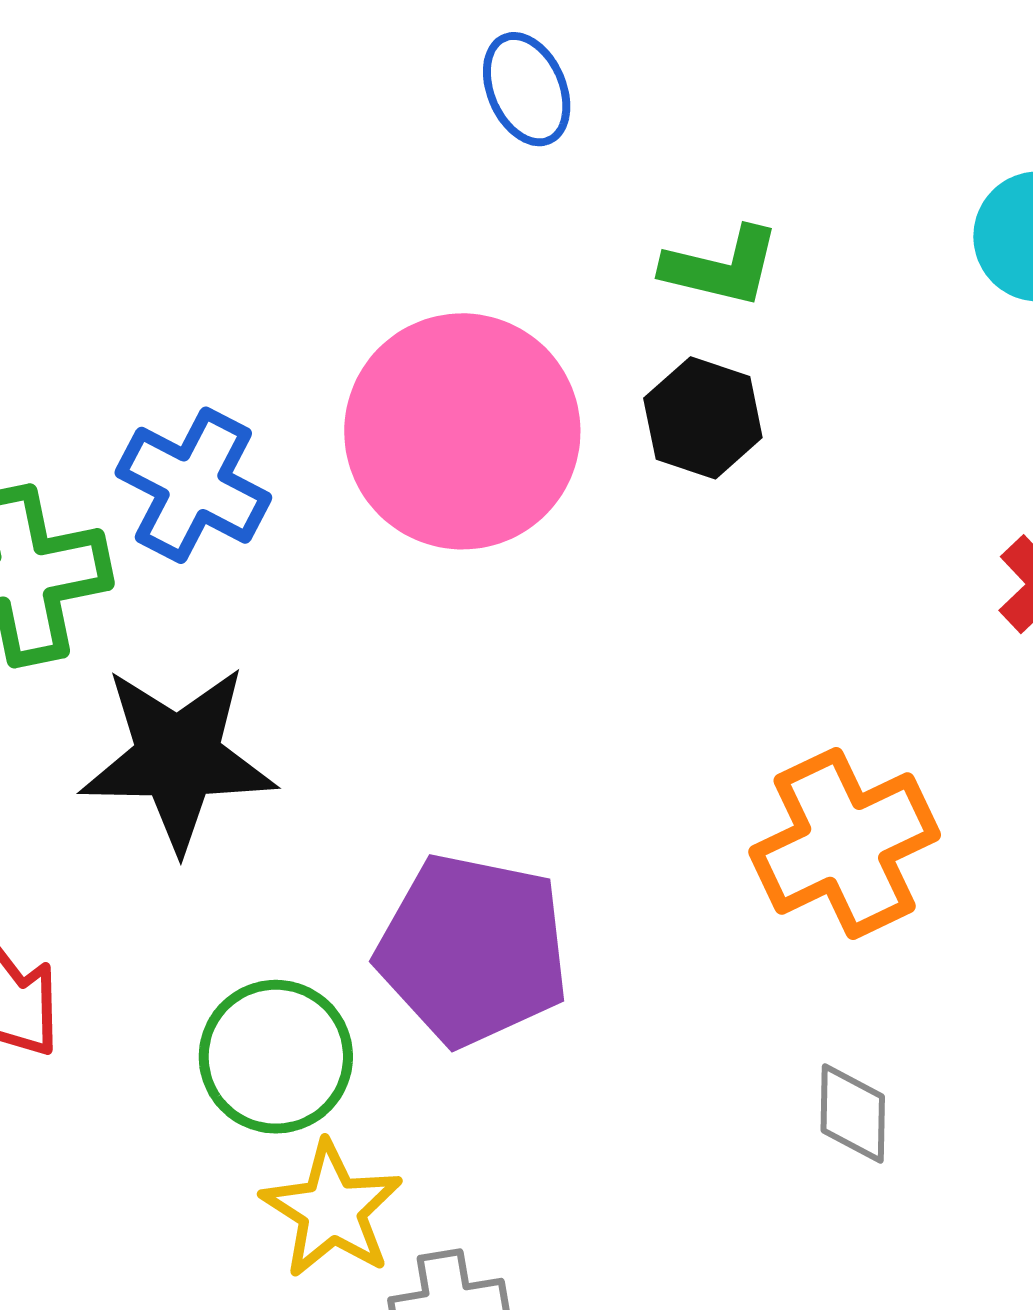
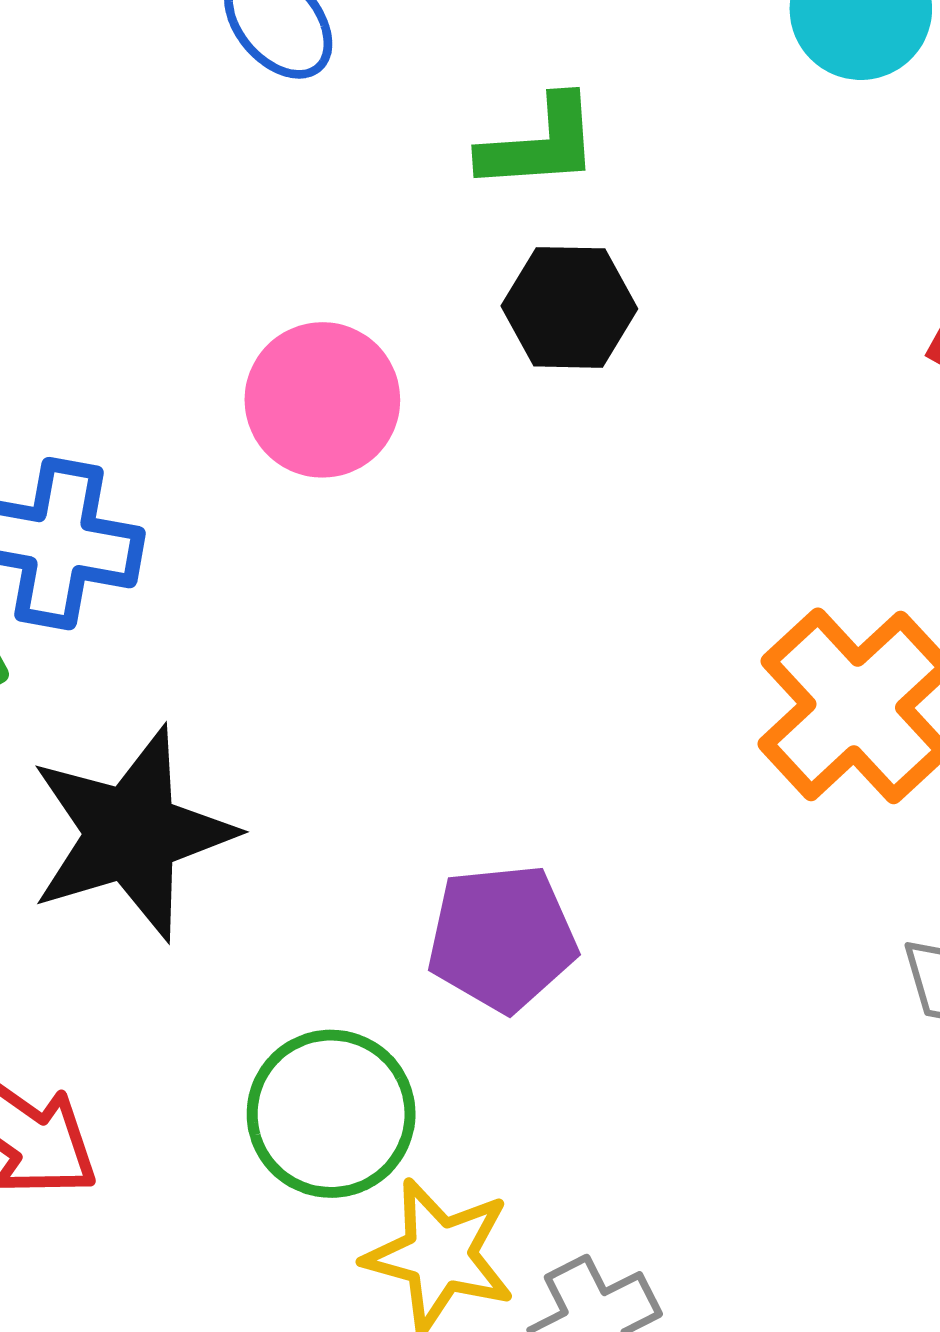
pink circle: (462, 431) -> (322, 400), size x0.6
purple pentagon: (473, 950) -> (502, 938), size x0.7

